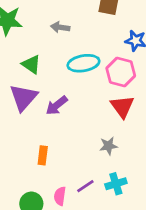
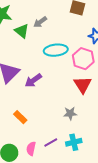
gray arrow: (60, 27) -> (40, 22), turned -48
green triangle: (31, 64) -> (22, 31), moved
orange rectangle: (43, 155) -> (20, 117), turned -56

